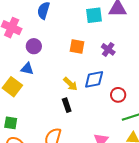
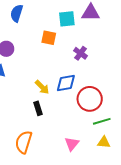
orange square: (77, 46) -> (49, 38), moved
red circle: (118, 95) -> (90, 99), size x1.6

